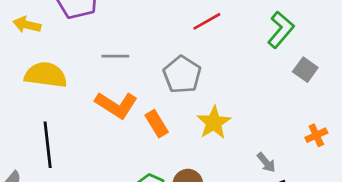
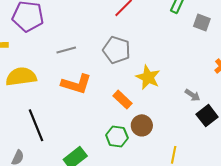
orange rectangle: (157, 124) -> (123, 100), moved

